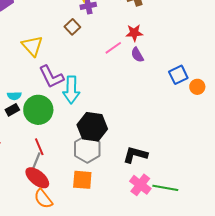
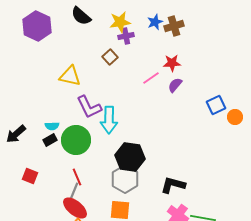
yellow triangle: (32, 46) -> (70, 76), turned -35
purple semicircle: (137, 55) -> (175, 85), turned 70

